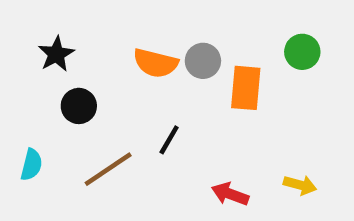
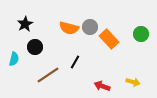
green circle: (302, 52) -> (141, 34), moved
orange rectangle: (246, 88) -> (109, 39), turned -48
cyan semicircle: (31, 165) -> (14, 59), moved

